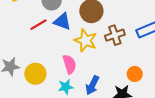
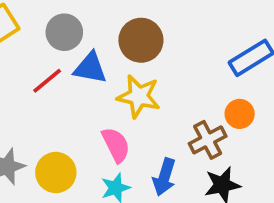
brown cross: (115, 35) -> (208, 140), moved
orange circle: (135, 74) -> (240, 114), moved

